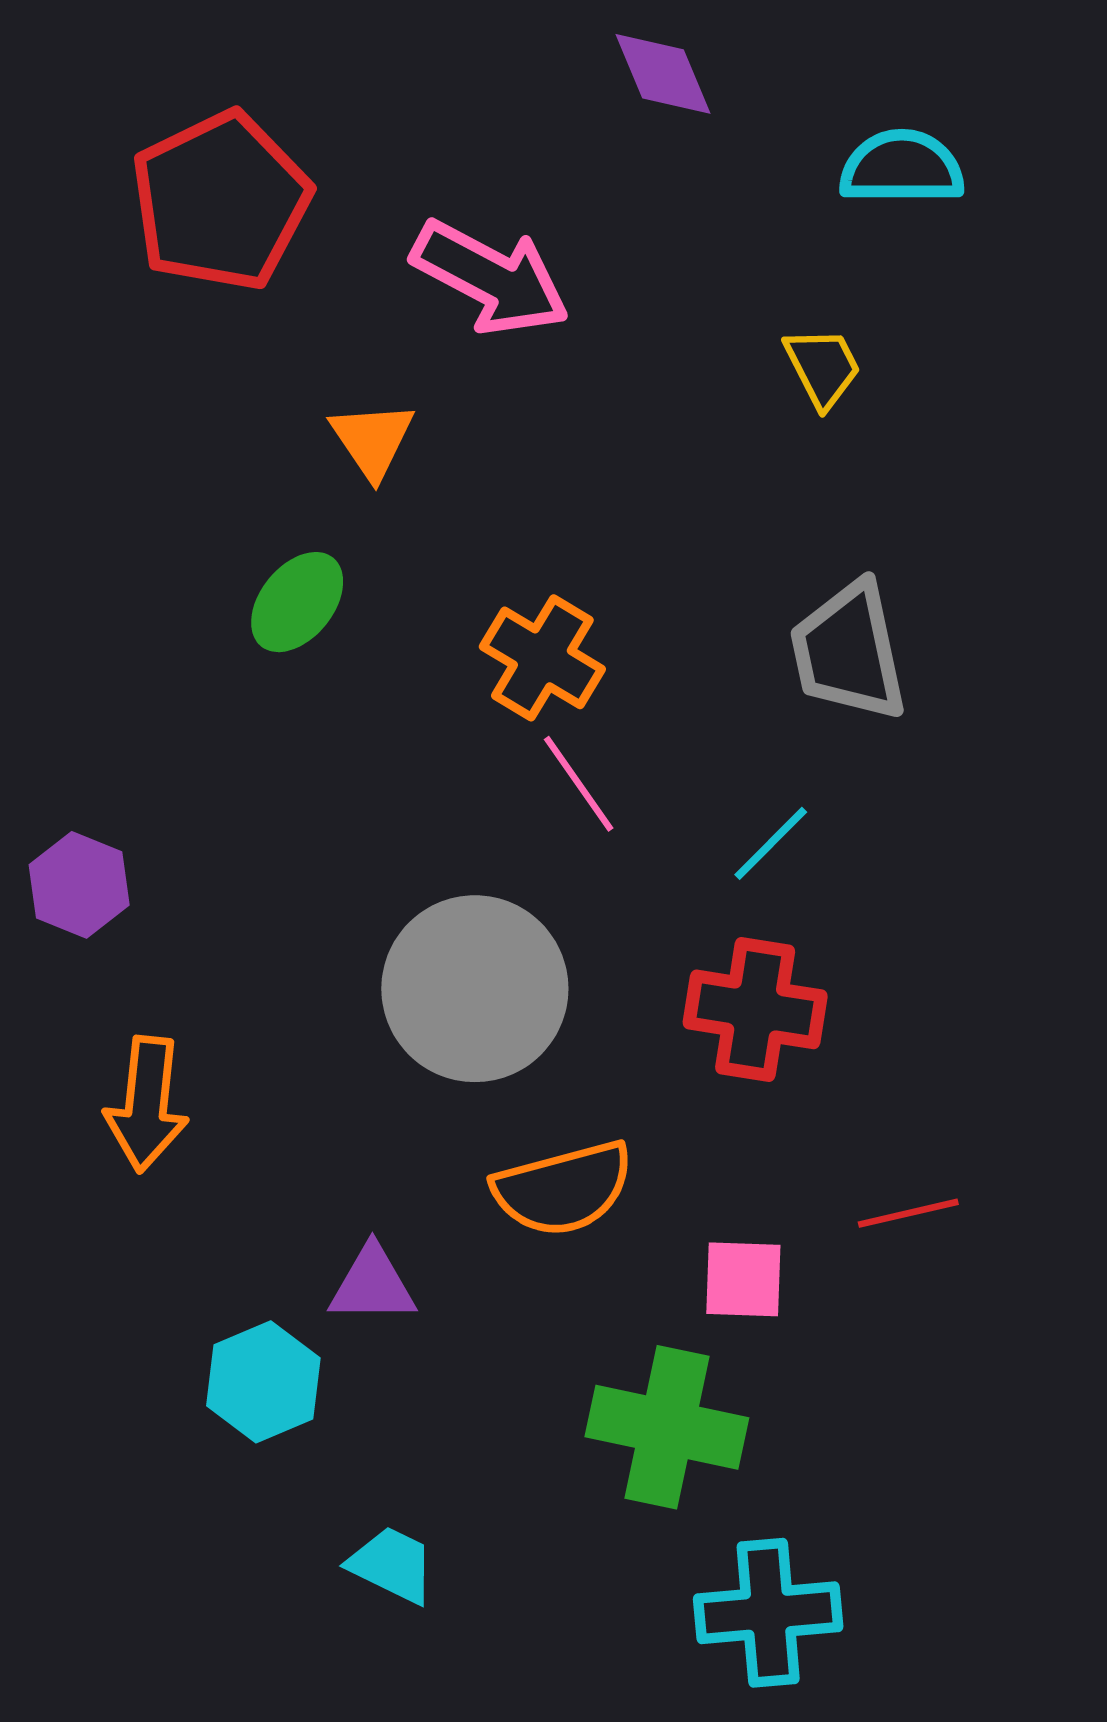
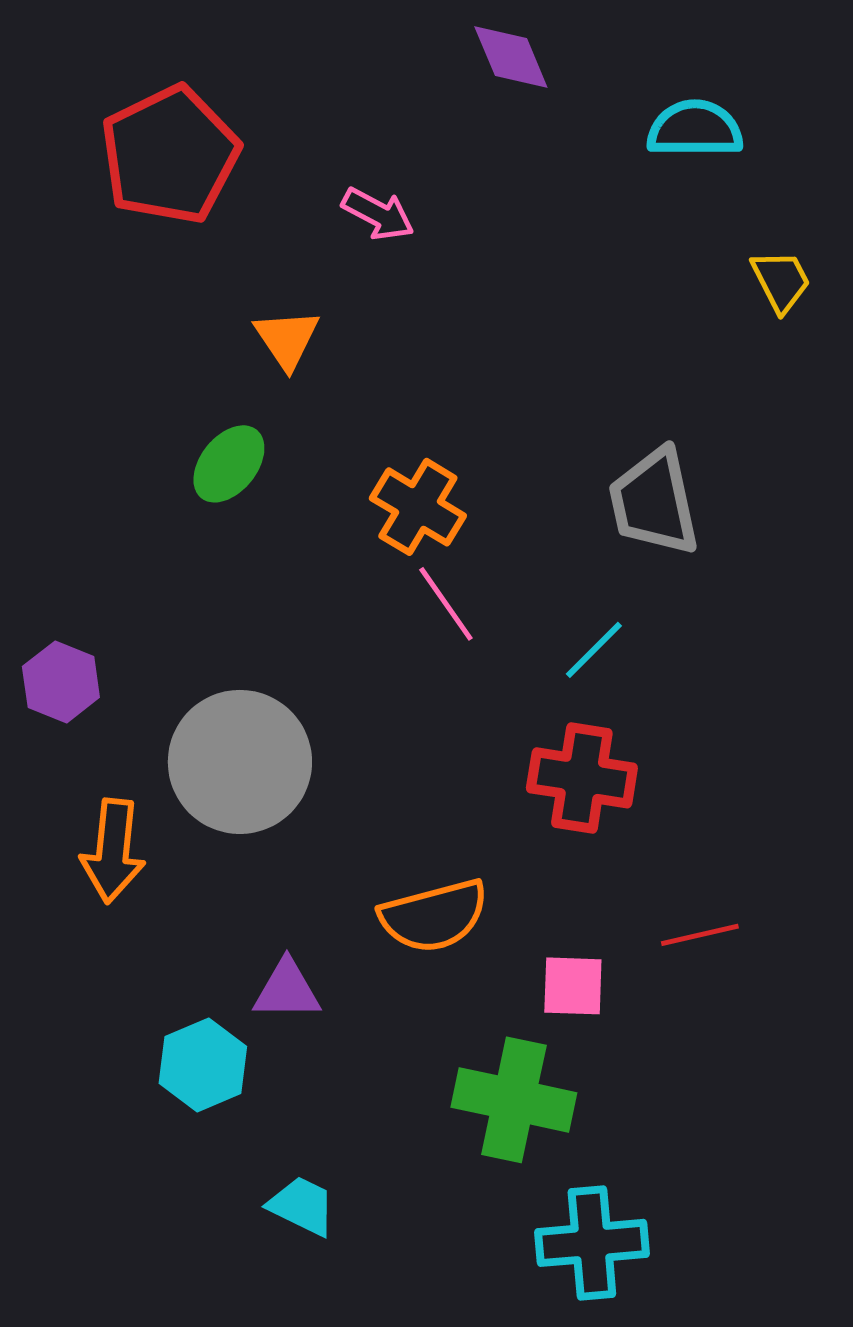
pink arrow: (490, 278) -> (378, 214), size x0.6
yellow trapezoid: (823, 367) -> (781, 281), moved
gray circle: (475, 989) -> (240, 762), moved

